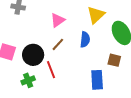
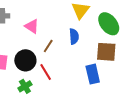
pink triangle: (58, 20) -> (32, 26), moved, turned -42
brown square: (114, 60) -> (106, 52), size x1.5

